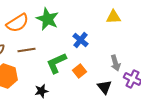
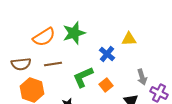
yellow triangle: (113, 17) -> (129, 39), moved
green star: (47, 19) -> (74, 33), turned 30

